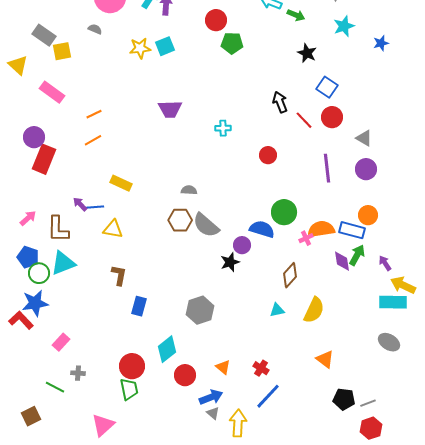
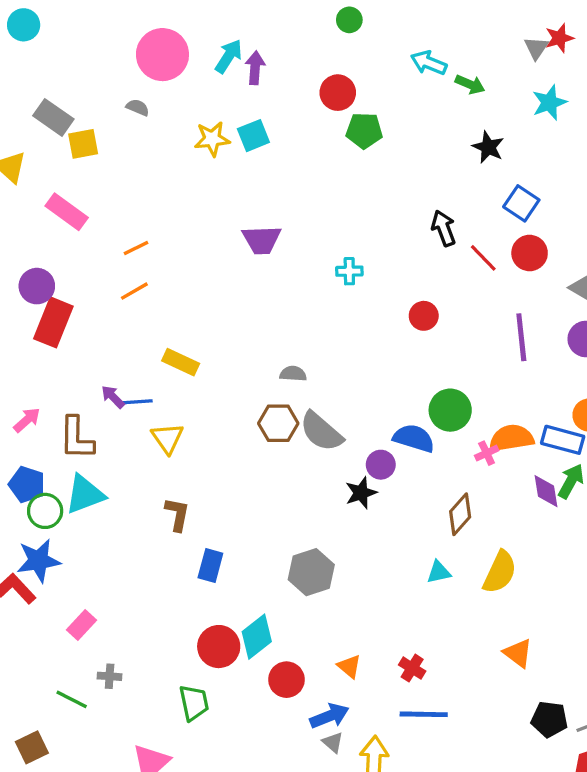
yellow triangle: (113, 229) -> (167, 438), turned 45
red circle: (132, 366) -> (219, 647), moved
blue line: (268, 396) -> (424, 714), turned 48

